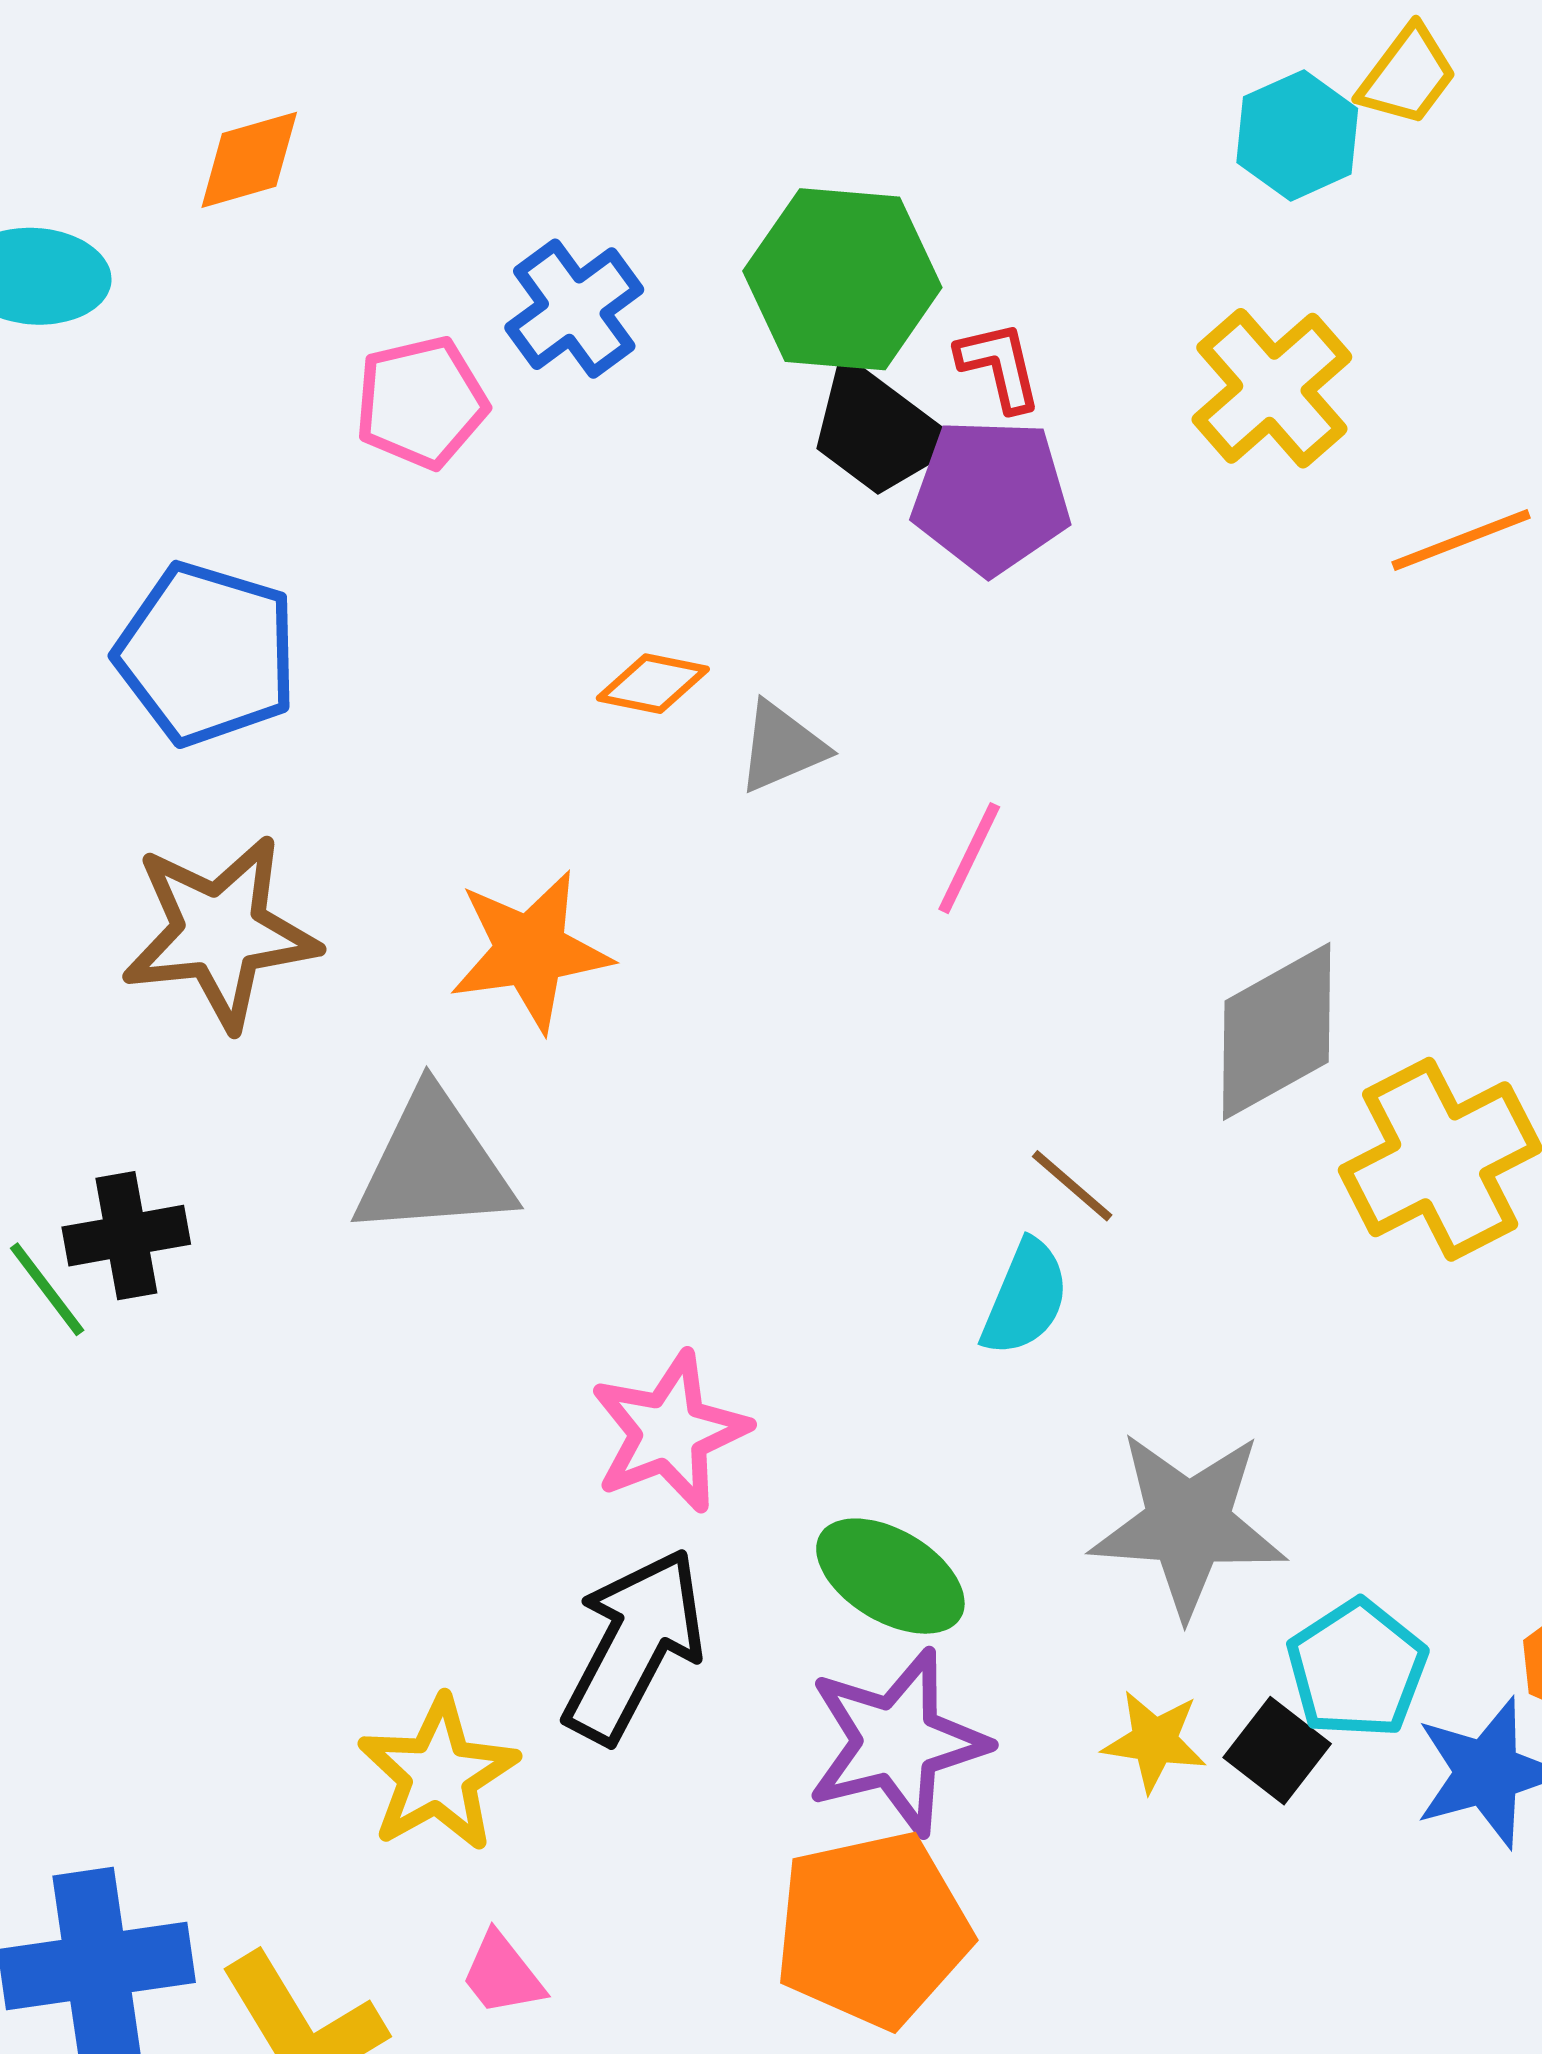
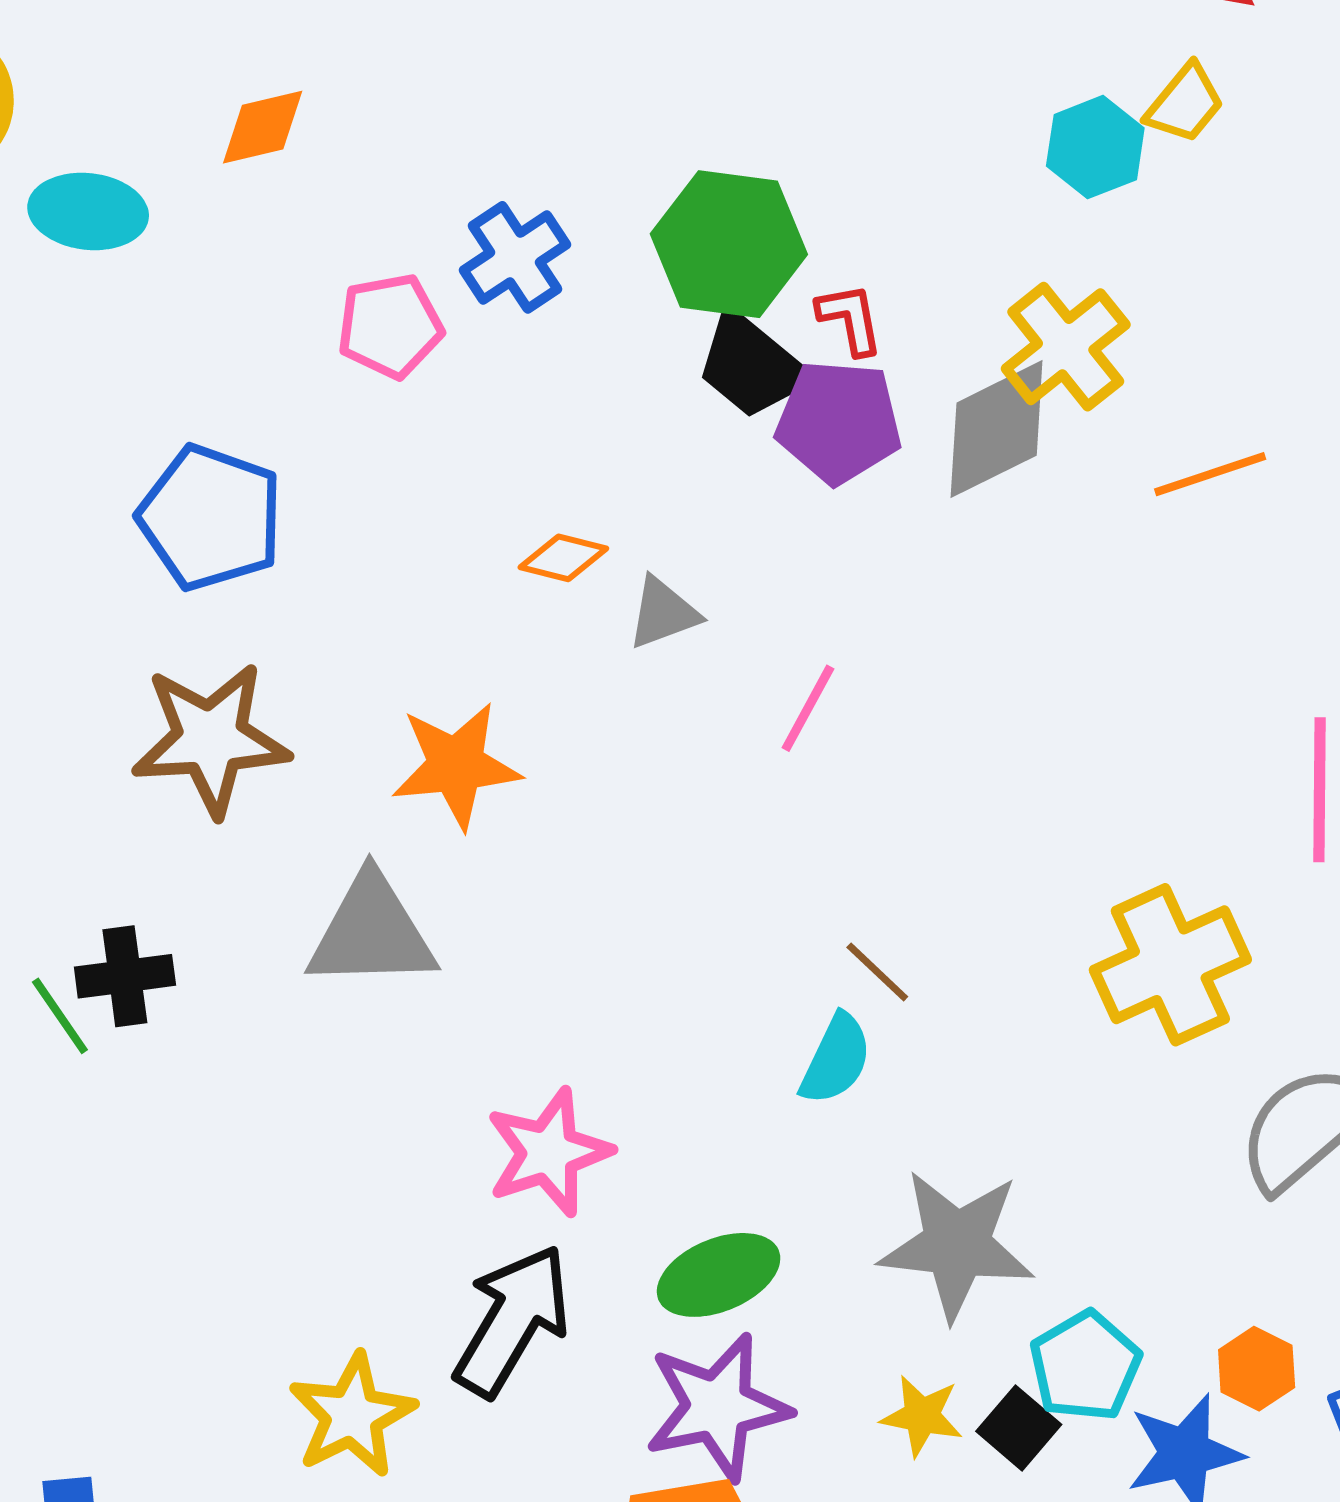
gray diamond: (1277, 1031) -> (997, 429), moved
green ellipse: (890, 1576) -> (719, 1275), turned -56

